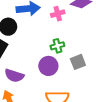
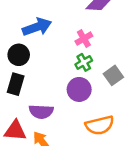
pink cross: (58, 14) -> (84, 39), moved

